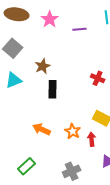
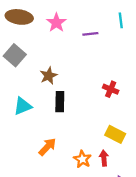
cyan triangle: (14, 80) -> (23, 106), moved
orange arrow: (42, 129) -> (47, 147), turned 108
orange star: (73, 131) -> (82, 159), moved

